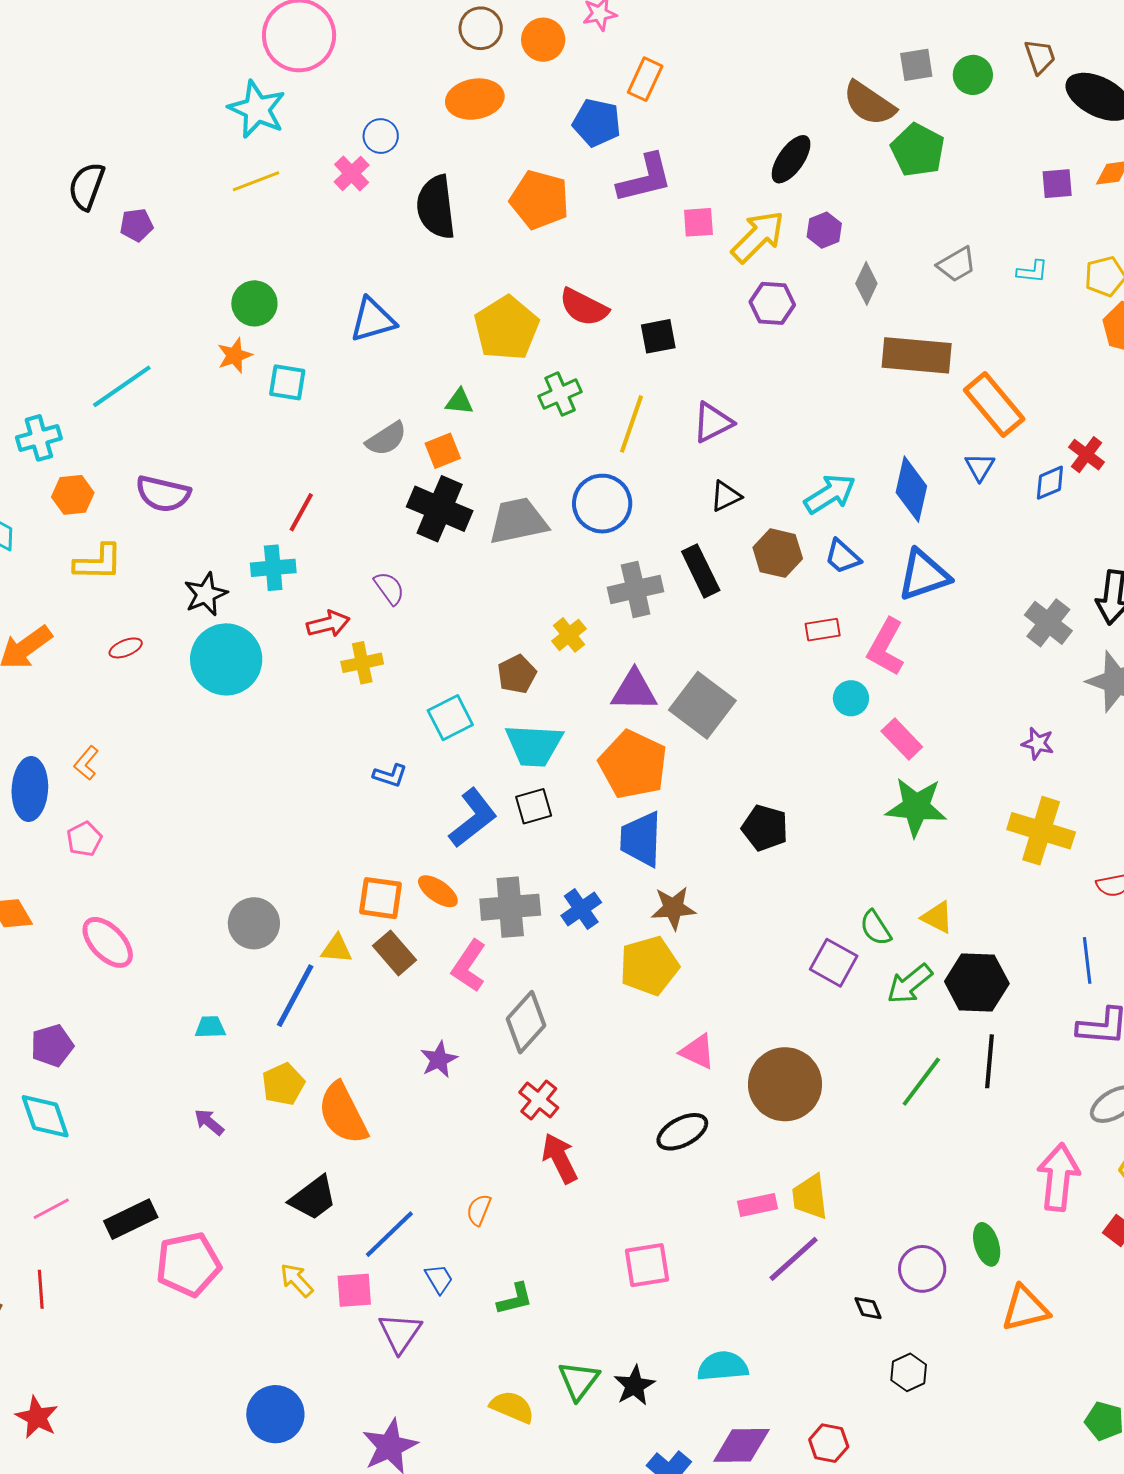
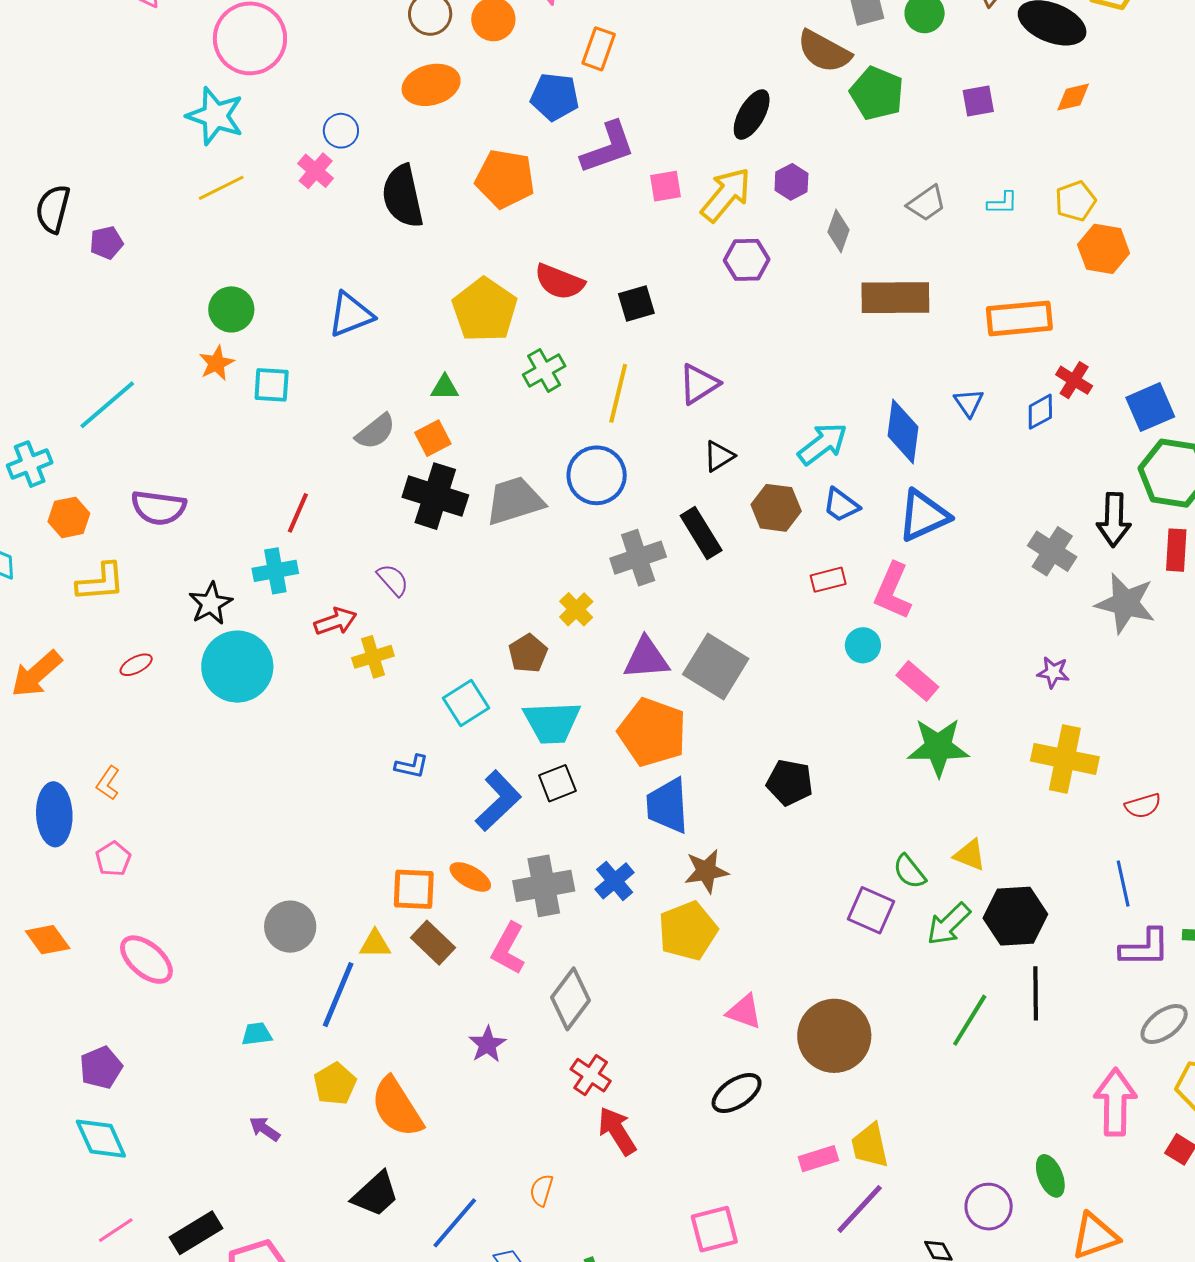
purple square: (1057, 184) -> (978, 101), moved
orange rectangle: (994, 405) -> (1019, 318), moved, turned -50

